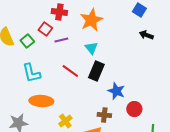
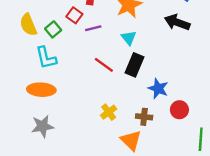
black arrow: (146, 35) -> (177, 22), moved, size x1.5
cyan L-shape: (31, 73) -> (46, 58), moved
orange ellipse: (41, 101) -> (41, 90), moved
yellow cross: (65, 121) -> (109, 112), moved

